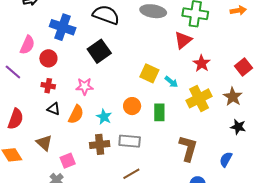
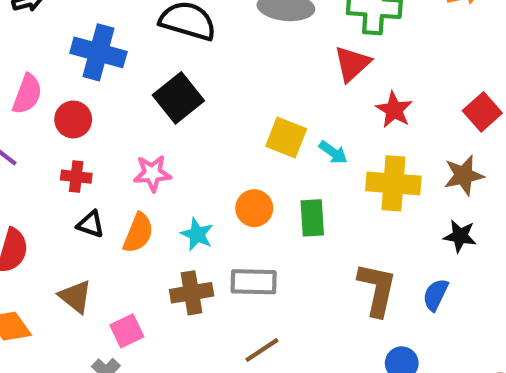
brown star: (233, 97) -> (464, 175), turned 30
yellow cross: (199, 98) -> (393, 183), turned 35
black star: (238, 127) -> (460, 236), moved
blue semicircle: (226, 159) -> (436, 295), moved

